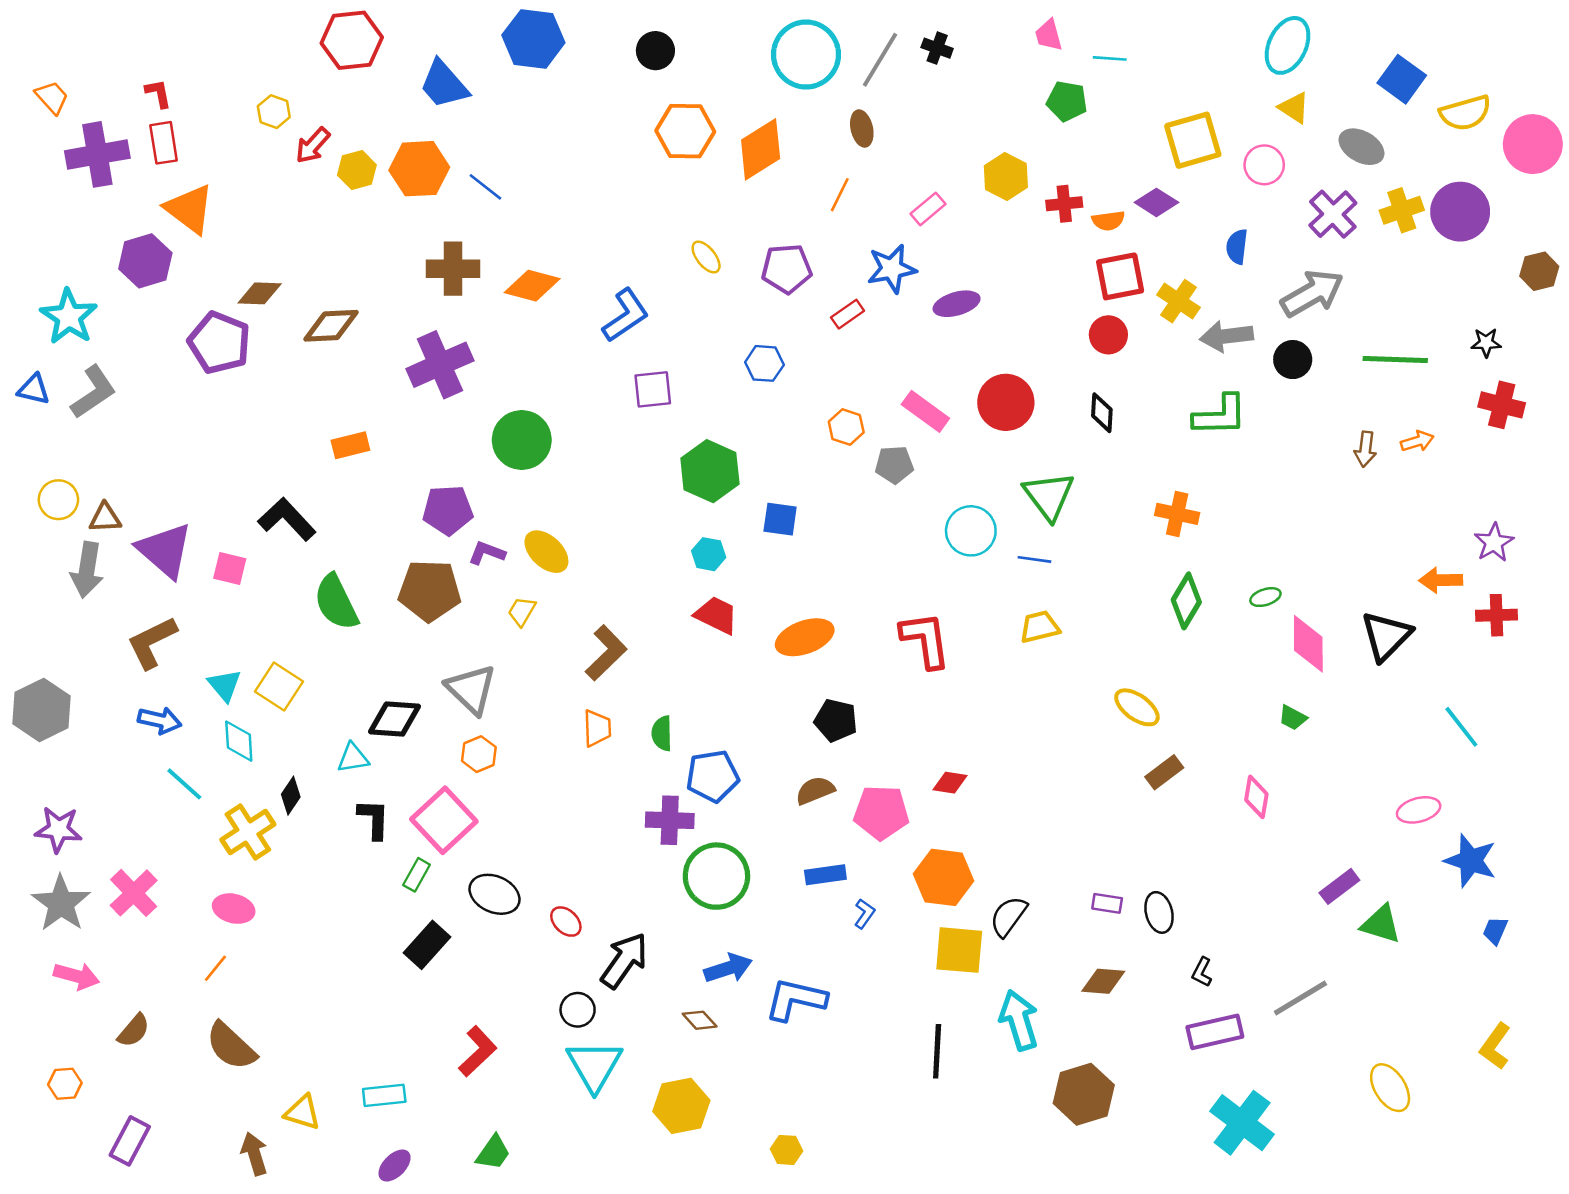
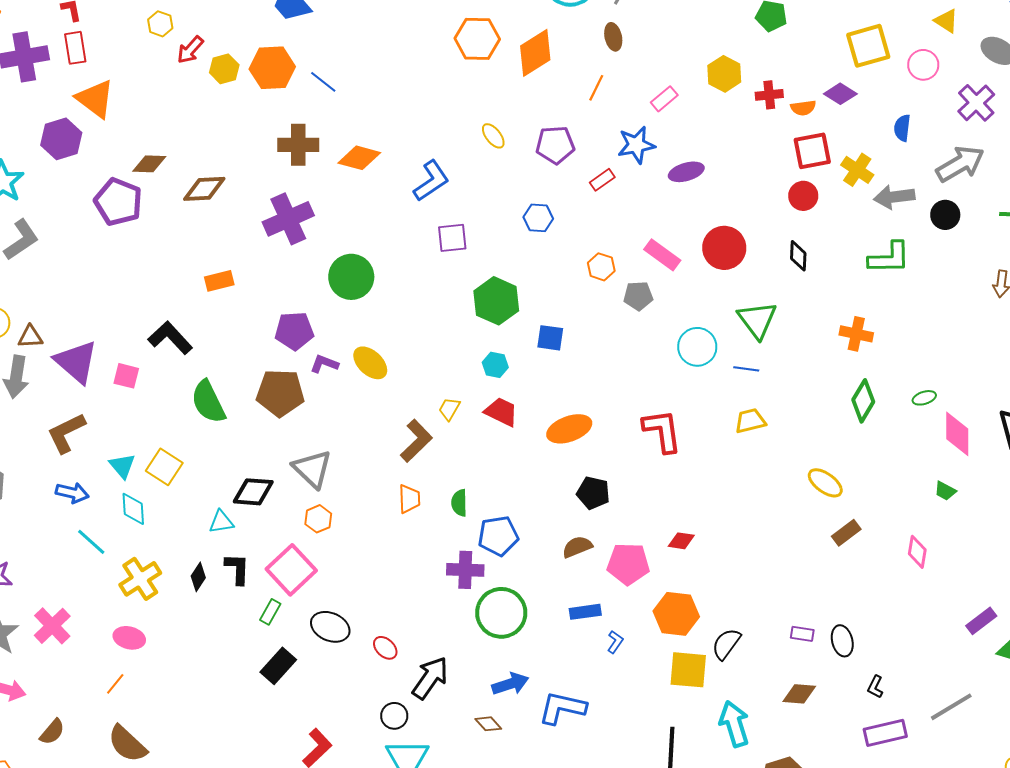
yellow trapezoid: (522, 611) -> (449, 409), moved
black diamond: (291, 796) -> (198, 577), moved

